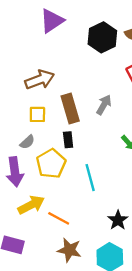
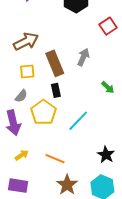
cyan line: (90, 178) -> (78, 121), turned 65
yellow arrow: (31, 205) -> (22, 155), moved, size x0.6
brown star: (69, 250) -> (67, 185), turned 30

